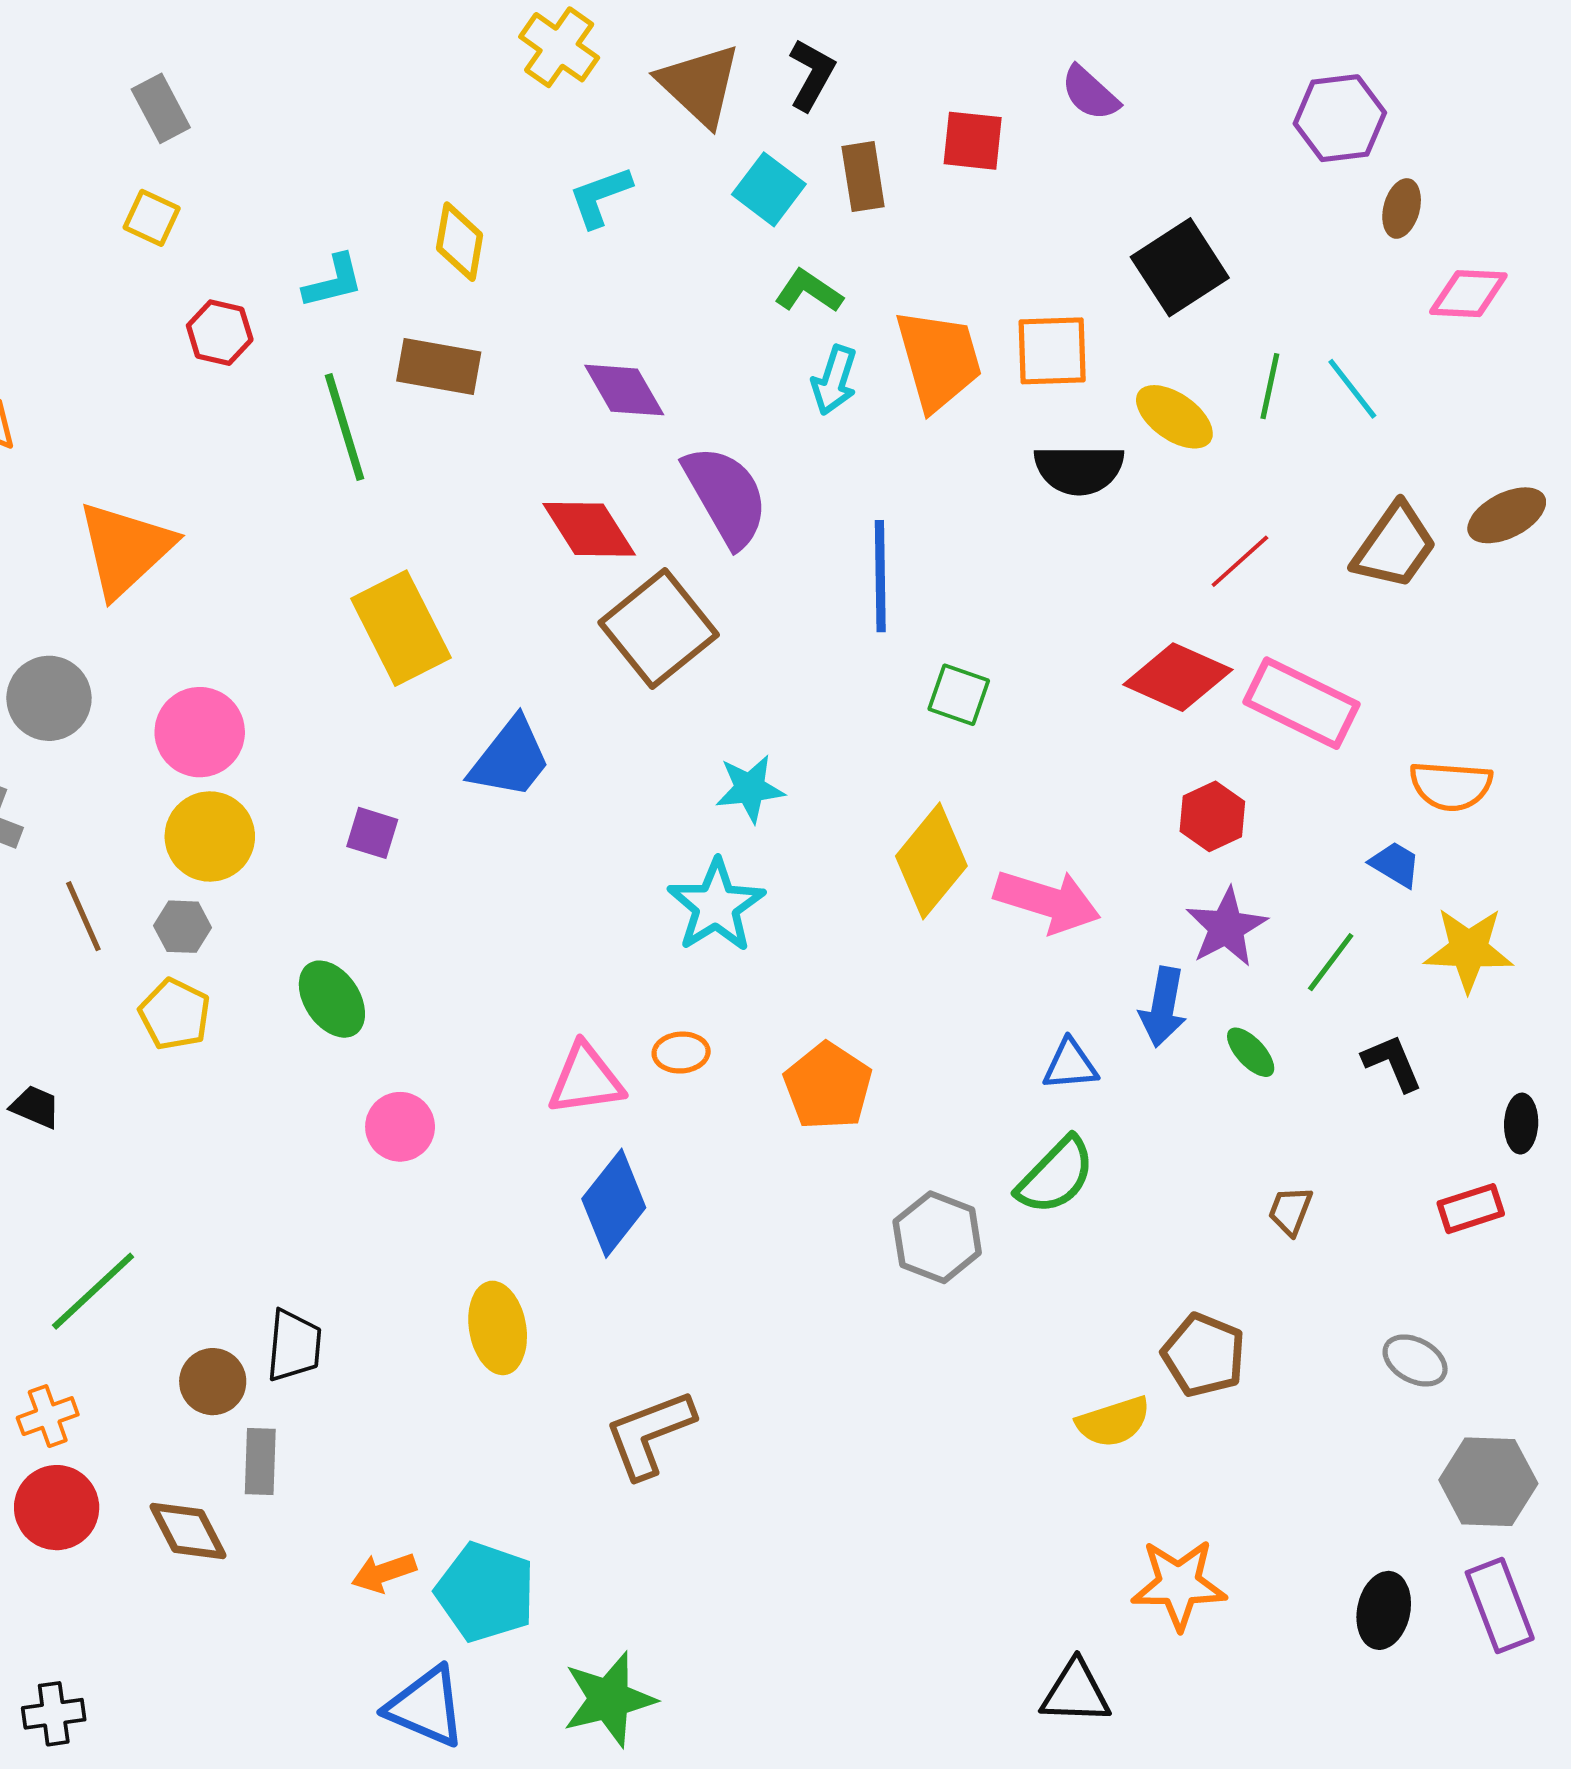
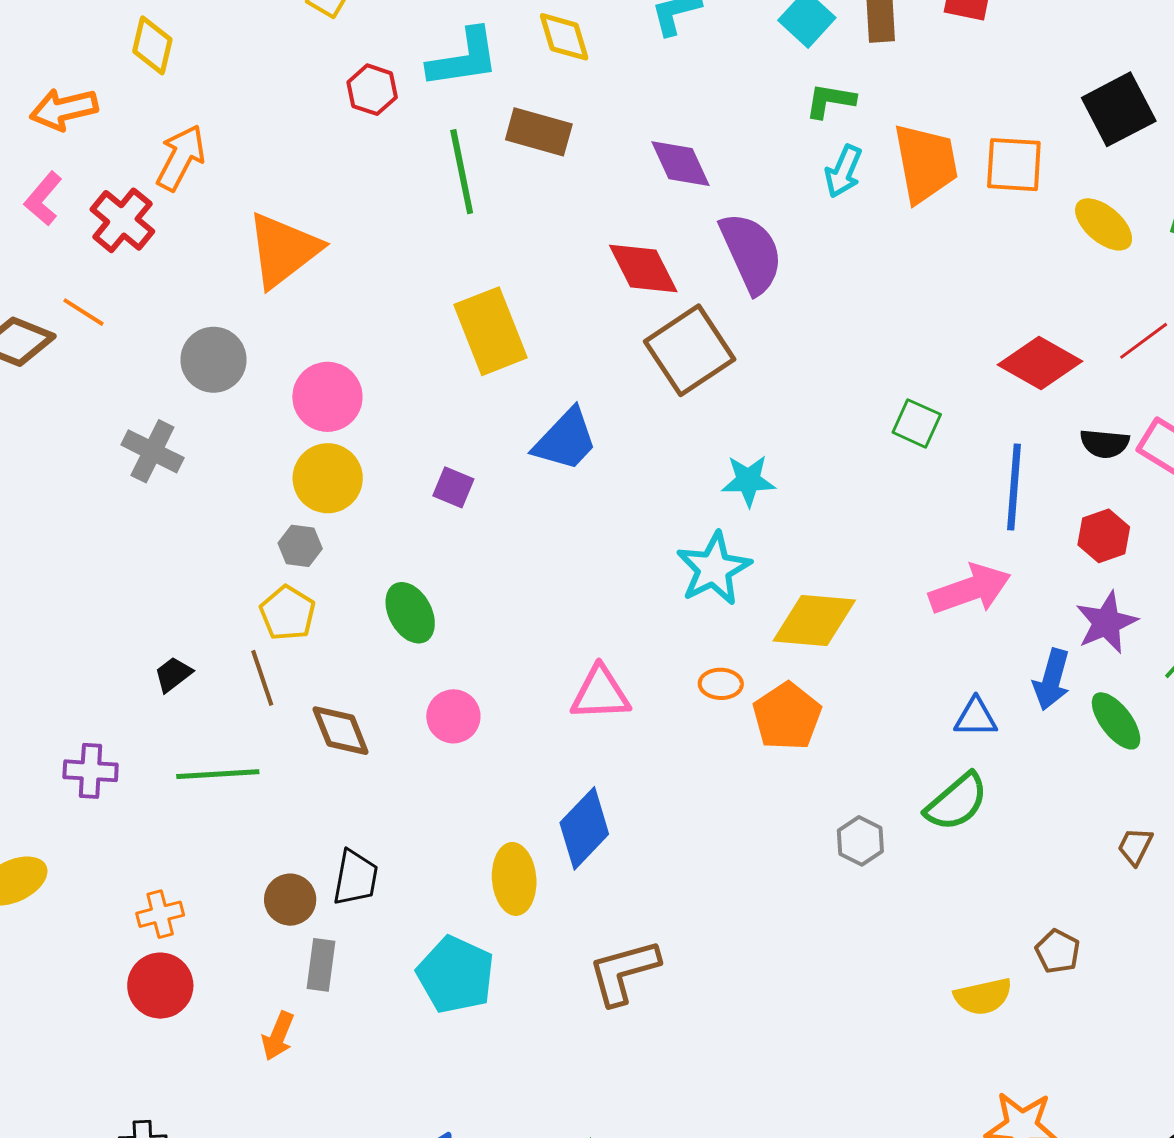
yellow diamond: (460, 242) -> (564, 37), turned -32
cyan L-shape: (333, 281) -> (464, 58), size x1.5
green L-shape: (809, 291) -> (830, 101), turned -30
black semicircle: (1079, 469) -> (1105, 444), moved, size x0.7
blue line: (880, 576) -> (1014, 487), moved
red diamond: (1178, 677) -> (1040, 363), moved
yellow diamond: (931, 861) -> (814, 621), moved, turned 50
pink arrow: (1047, 901) -> (970, 589), turned -42
brown line: (83, 916) -> (262, 678), moved
green ellipse: (1251, 1052) -> (1116, 721), size x1.4
orange ellipse: (681, 1053) -> (721, 684), moved
black trapezoid: (35, 1107) -> (173, 674), turned -66
blue diamond: (614, 1203) -> (584, 828), moved
gray hexagon: (937, 1237) -> (860, 841), size x0.7
green line: (93, 1291) -> (218, 774), moved, turned 34
brown pentagon: (1204, 1355) -> (1058, 951), size x0.7
brown diamond: (188, 1531) -> (341, 731), moved
orange arrow: (384, 1573) -> (278, 1036), moved, turned -54
cyan pentagon: (486, 1592) -> (456, 975), moved

